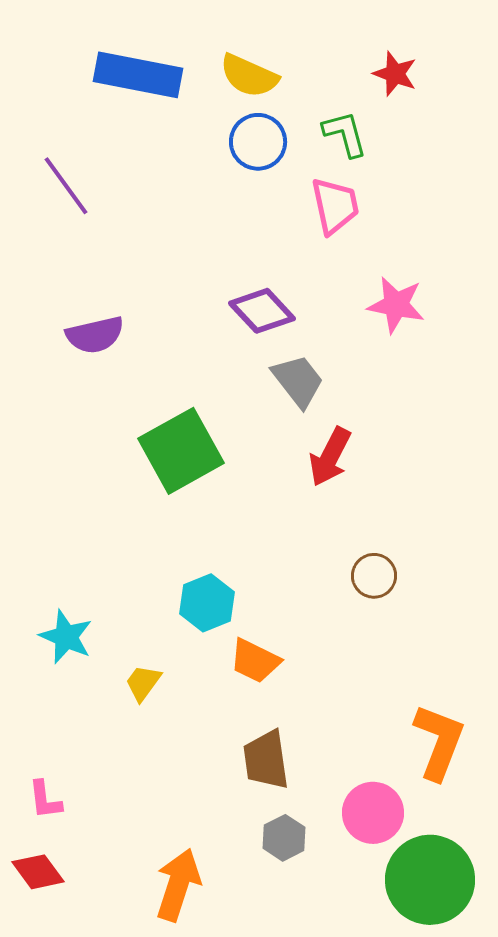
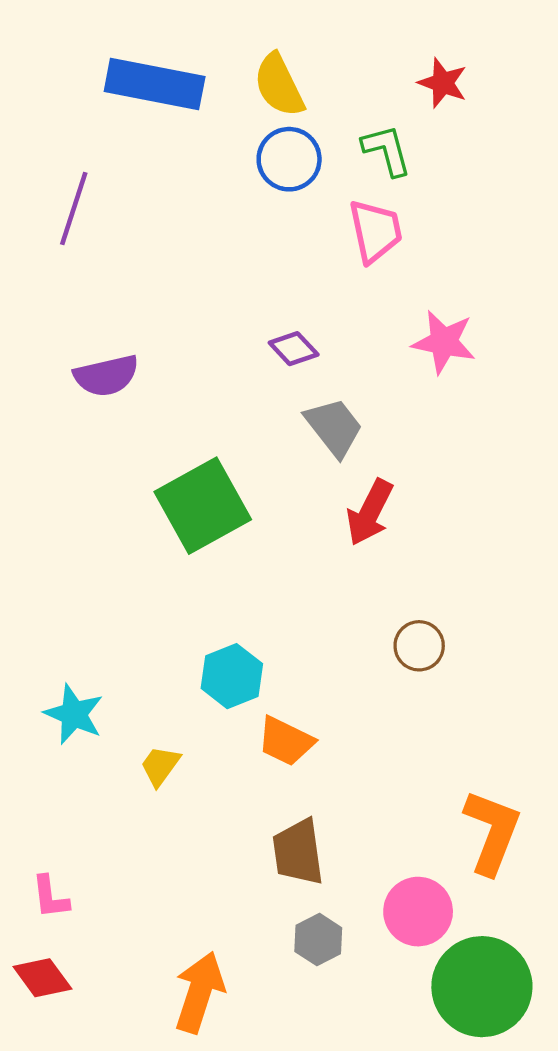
yellow semicircle: (249, 76) -> (279, 85), turned 40
purple line: (66, 186) -> (74, 209), turned 54
purple diamond: (262, 311) -> (294, 349), size x0.7

